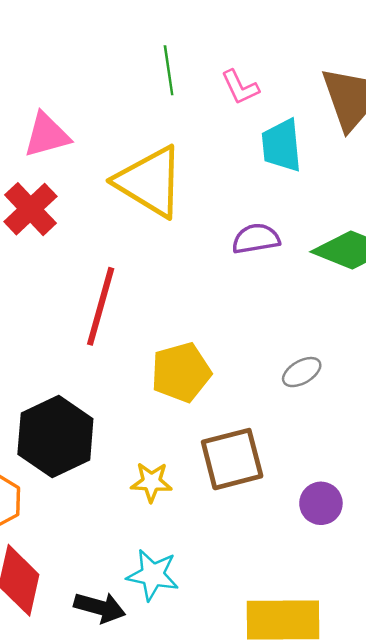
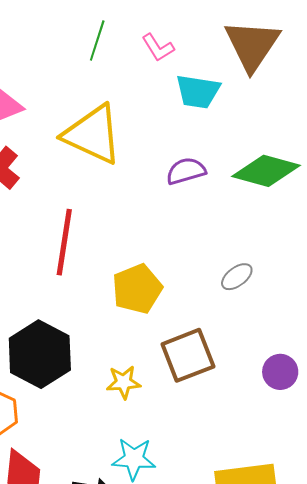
green line: (169, 70) -> (97, 41), turned 33
cyan trapezoid: (281, 145) -> (198, 92), turned -69
purple circle: (321, 503) -> (280, 372), moved

